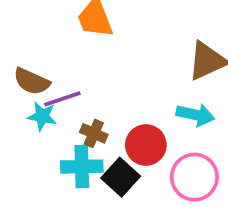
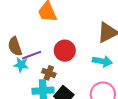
brown semicircle: (32, 81) -> (15, 46), turned 48
red circle: (146, 145) -> (65, 51), moved

